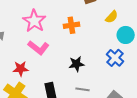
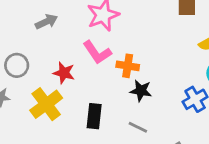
orange cross: (71, 25) -> (128, 66), moved

